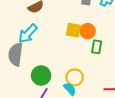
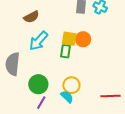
cyan arrow: (28, 34) -> (39, 41), moved
green rectangle: (97, 47) -> (66, 51), moved

